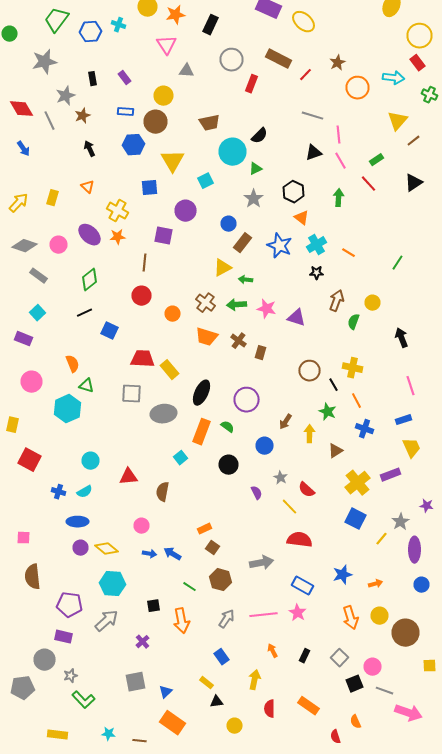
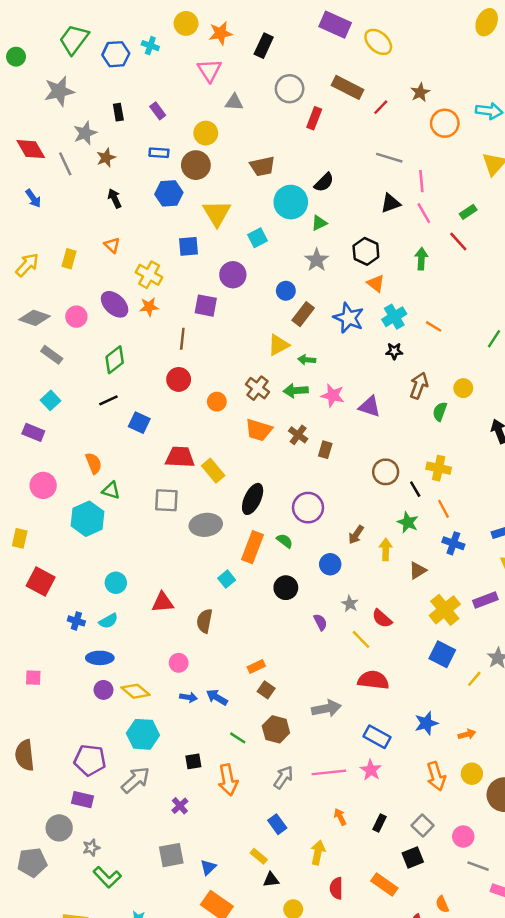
brown semicircle: (32, 577) -> (25, 755), moved
black square: (354, 684) -> (413, 857), moved

